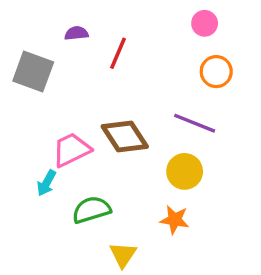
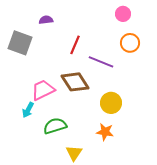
red line: (118, 53) -> (75, 45), moved
purple line: (195, 123) -> (101, 62), moved

